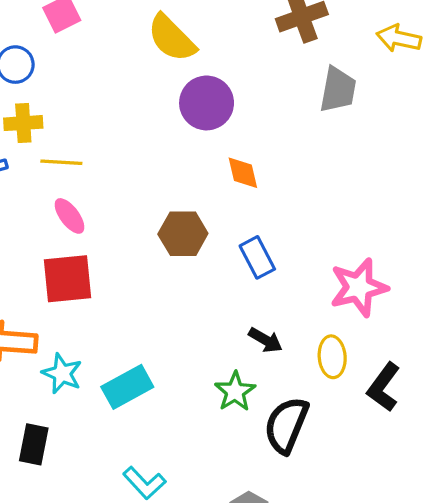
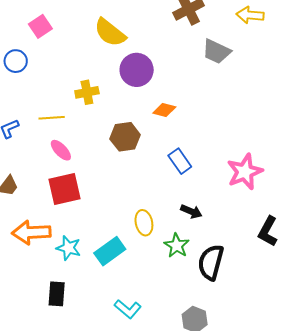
gray trapezoid: (338, 90) -> (216, 51), turned 112
yellow cross: (23, 123) -> (87, 92), moved
orange diamond: (243, 173) -> (164, 110), turned -55
brown hexagon: (183, 234) -> (125, 137), moved
yellow ellipse: (332, 357) -> (144, 223), moved

